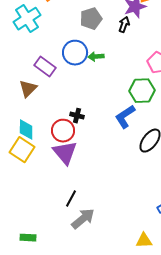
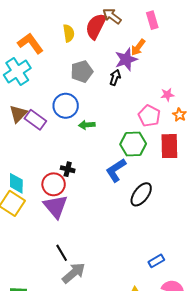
green arrow: (96, 57) -> (87, 125), moved
brown triangle: (28, 89) -> (18, 114), moved
black line: (71, 199) -> (62, 253), turned -60

